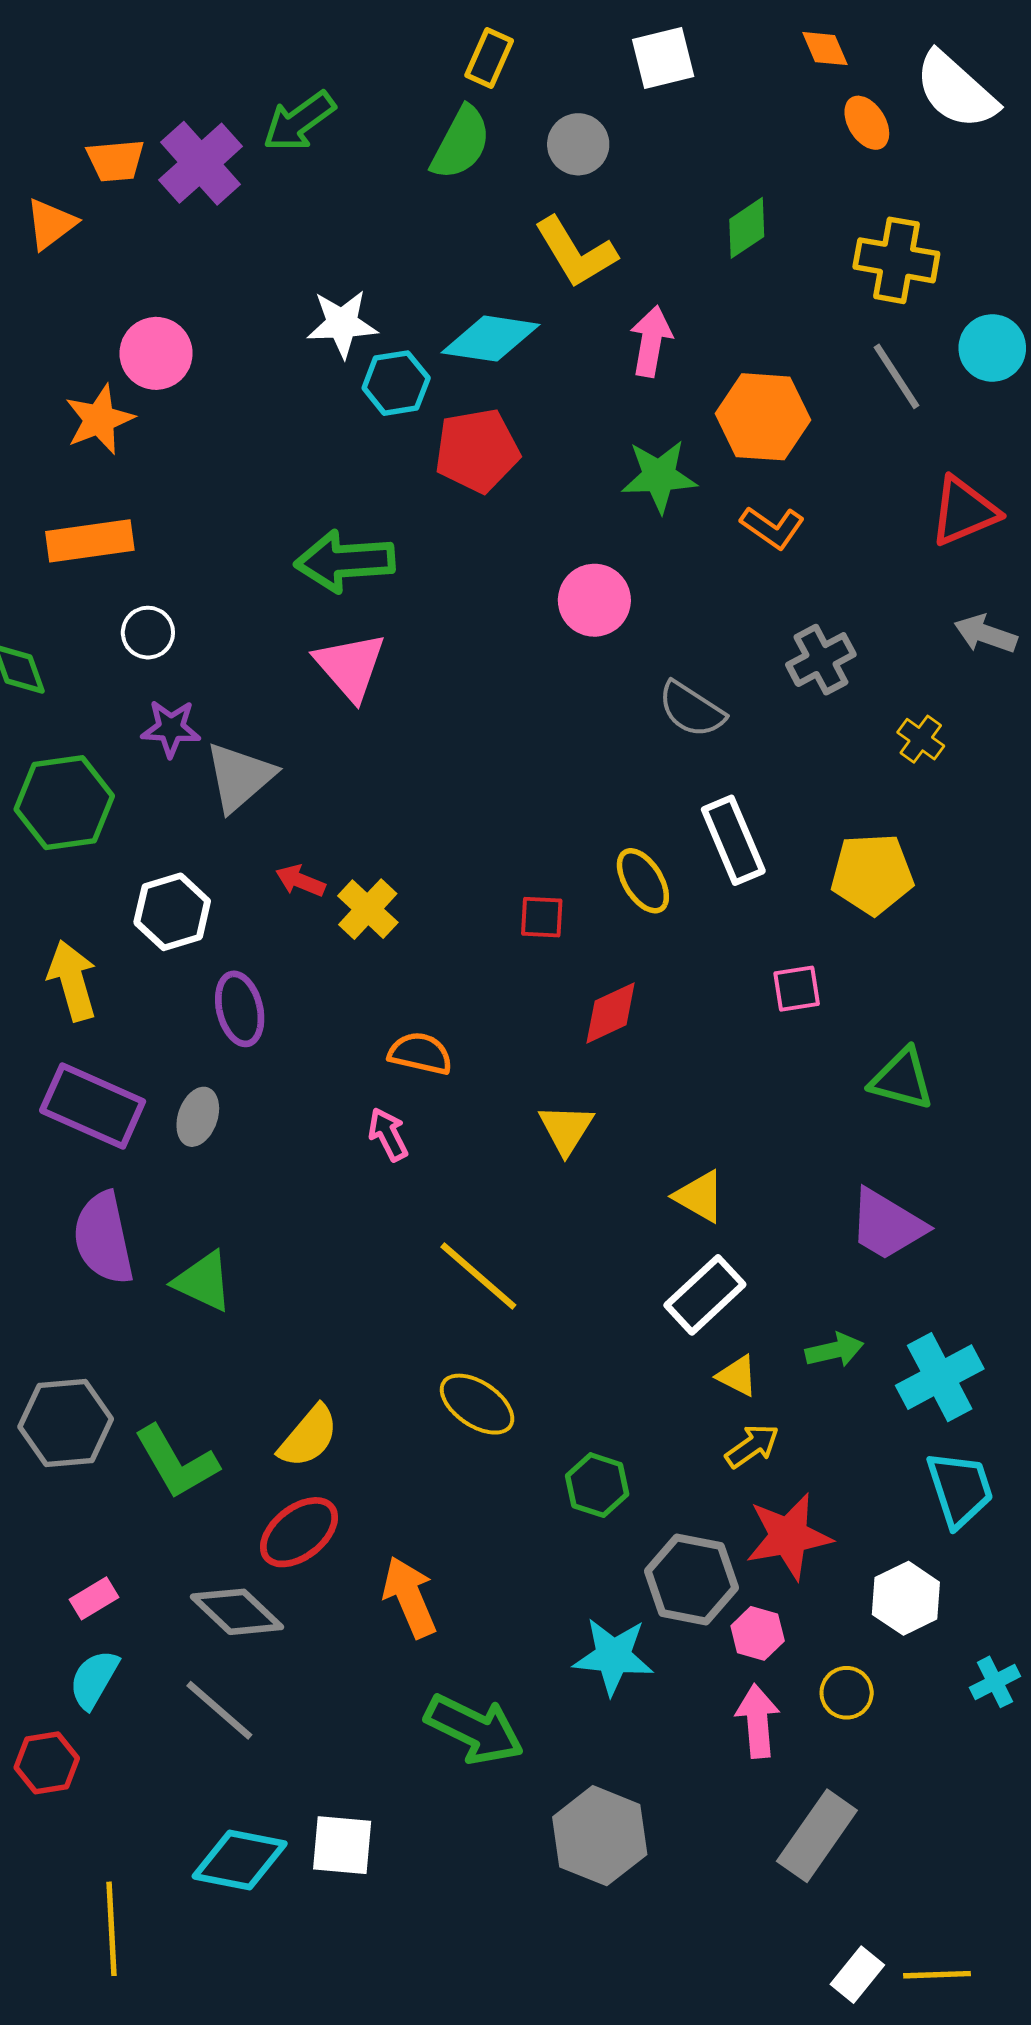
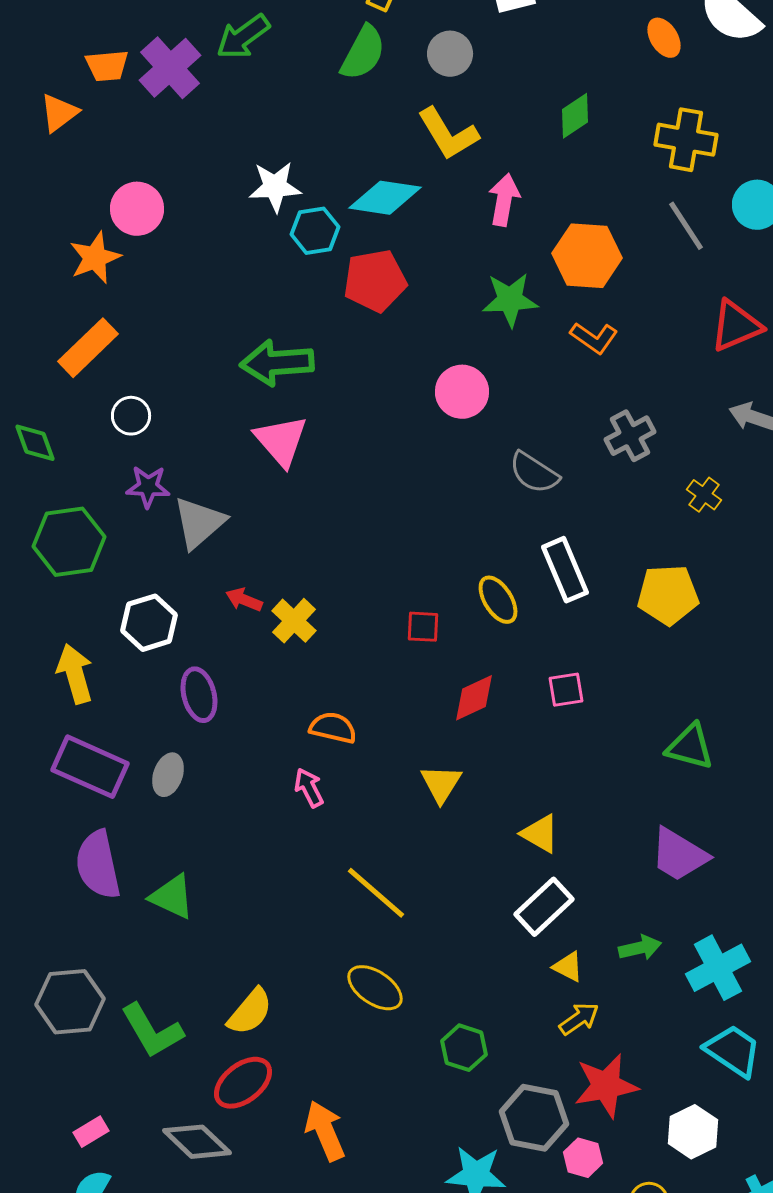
orange rectangle: (90, 541) -> (88, 348), turned -36
pink square: (797, 989) -> (566, 690), moved
cyan trapezoid: (960, 1489) -> (733, 1051), turned -38

